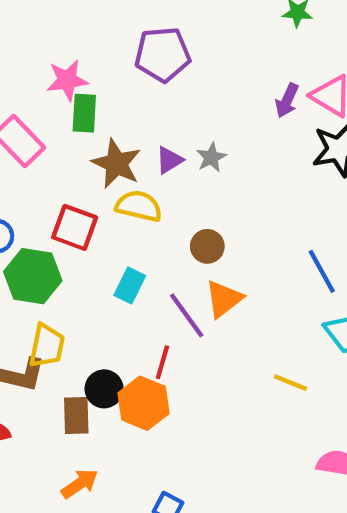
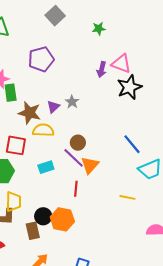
cyan rectangle: (130, 286) -> (46, 167), turned 56
purple line: (187, 315) -> (74, 158), moved
red line: (162, 362) -> (76, 189), moved

